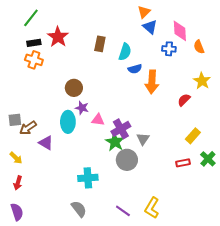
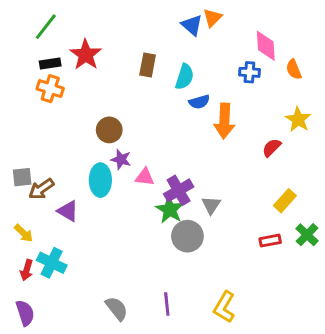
blue triangle: (150, 27) -> (192, 25), moved
cyan cross: (88, 178) -> (52, 263), moved, turned 30
purple line: (123, 211) -> (167, 304), moved, turned 49

